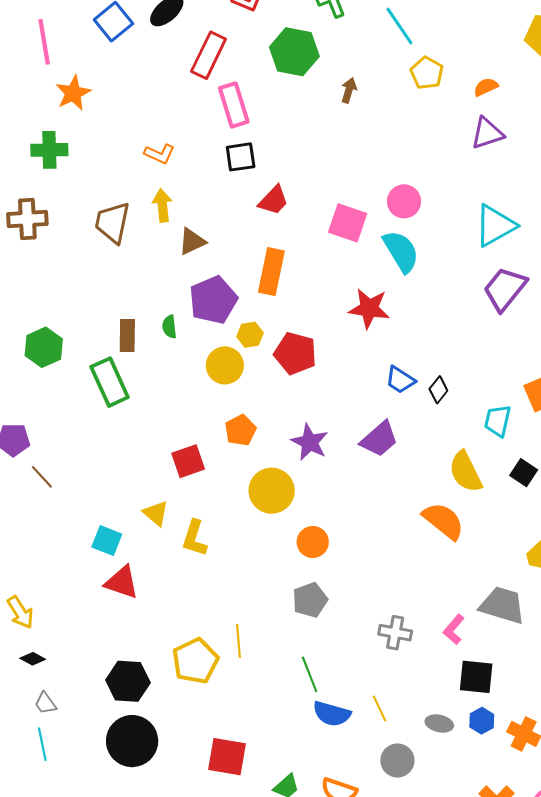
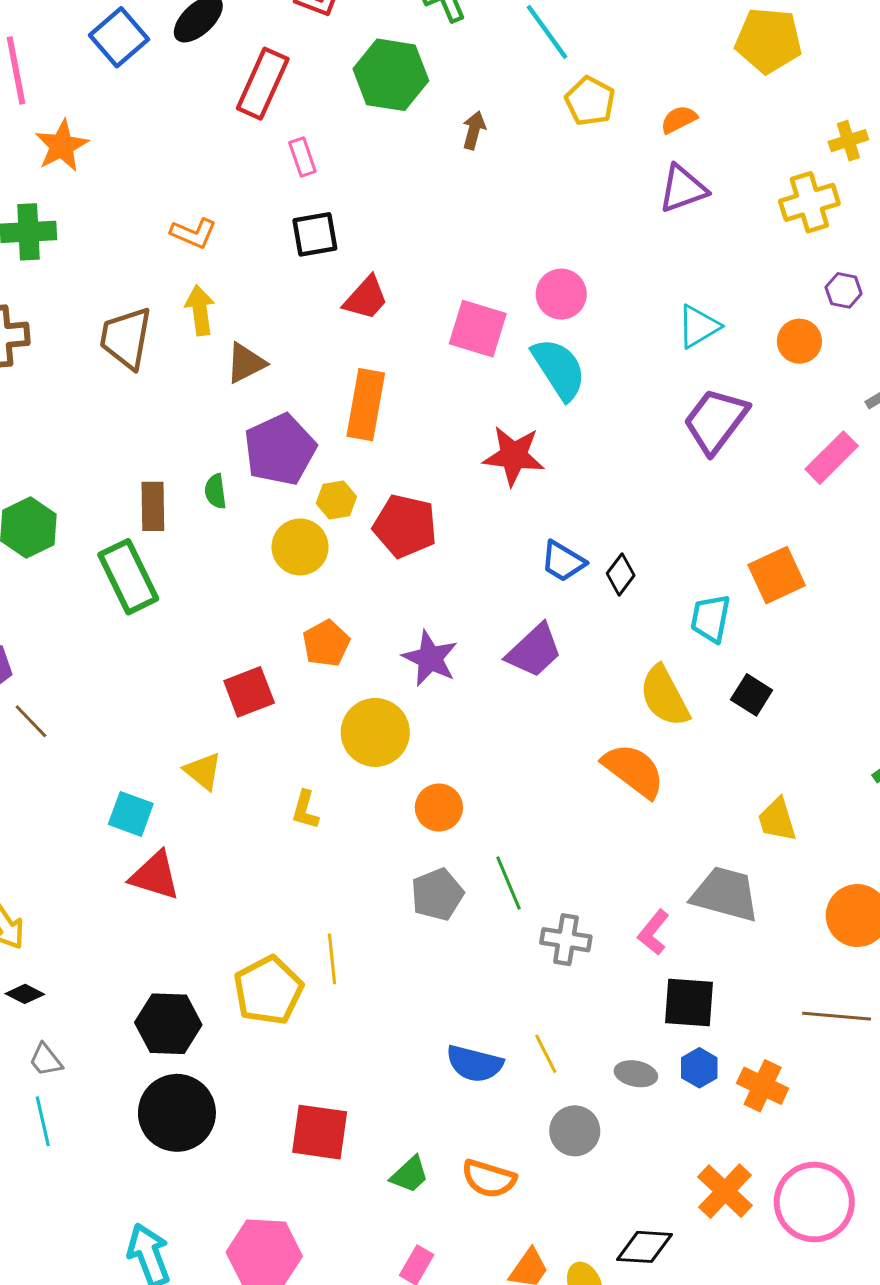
pink rectangle: (234, 105) -> (302, 157), size x0.6
cyan triangle: (495, 226) -> (698, 326), size x0.7
yellow L-shape: (195, 538) -> (305, 810), moved, size x0.7
green line: (310, 674) -> (508, 883), moved

